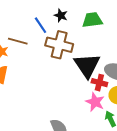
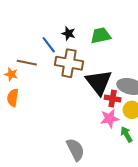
pink star: (95, 102) -> (110, 118), turned -30

